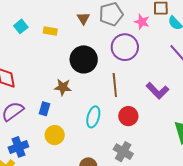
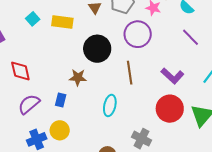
yellow rectangle: (50, 31) -> (62, 22), size x1.5
red circle: (128, 116) -> (170, 109), moved, size x1.4
yellow circle: (55, 135) -> (60, 130), moved

